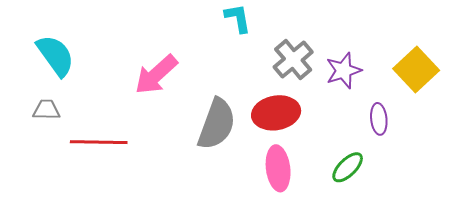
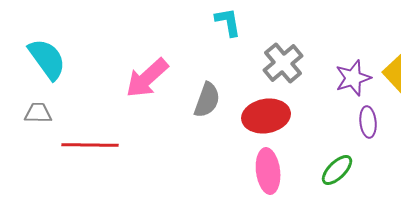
purple star: (344, 71) -> (353, 78), moved
gray semicircle: (217, 124) -> (207, 100), moved, size x0.7

